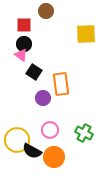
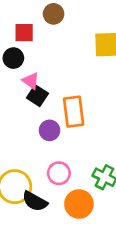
black circle: (24, 44) -> (13, 58), moved
pink triangle: (21, 55) -> (31, 81), moved
orange circle: (54, 157) -> (79, 204), moved

